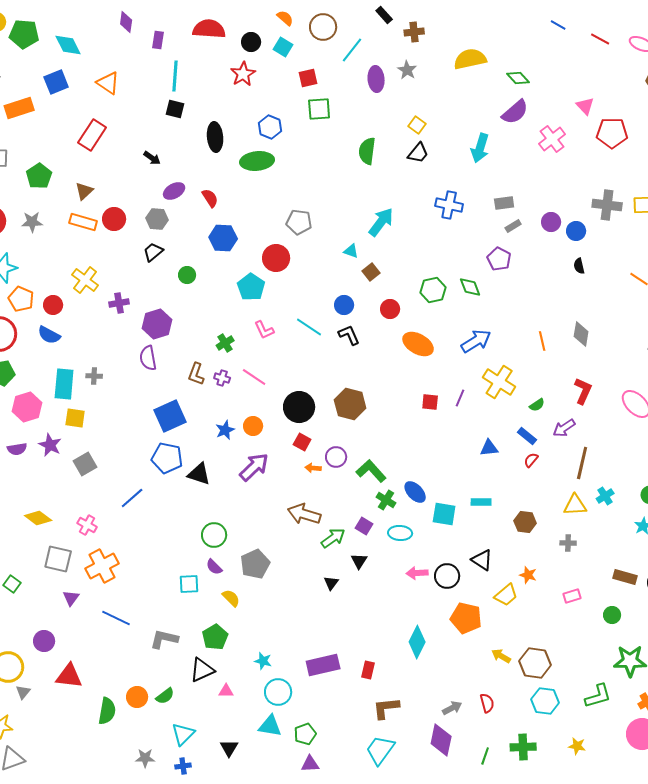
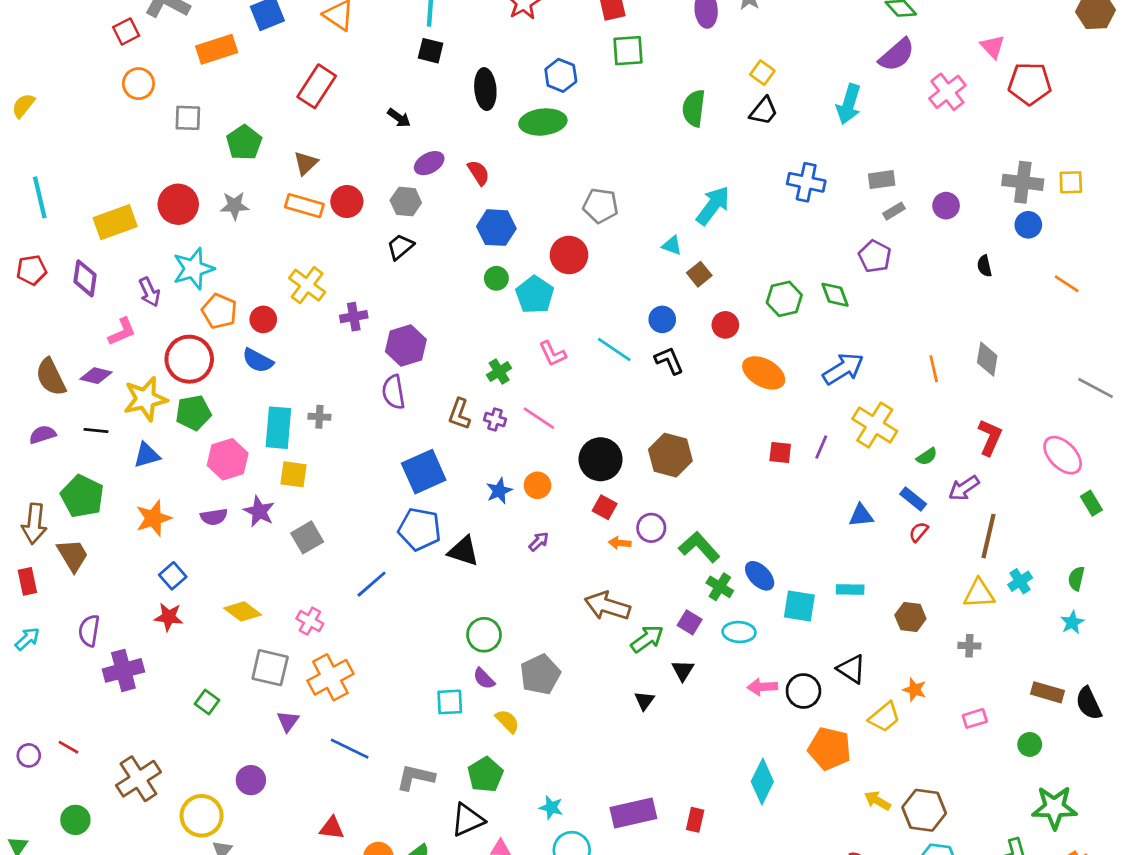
blue circle: (576, 231) -> (1028, 225), moved
green circle: (187, 275) -> (496, 278), moved
purple arrow: (254, 467) -> (539, 542), size x0.5
red triangle: (69, 676) -> (332, 828), moved, size x0.7

